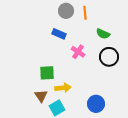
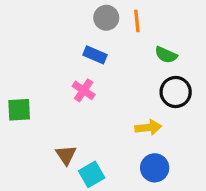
pink cross: (78, 52) -> (84, 90), moved
green square: (47, 73) -> (19, 110), moved
yellow arrow: (63, 88) -> (148, 128), moved

